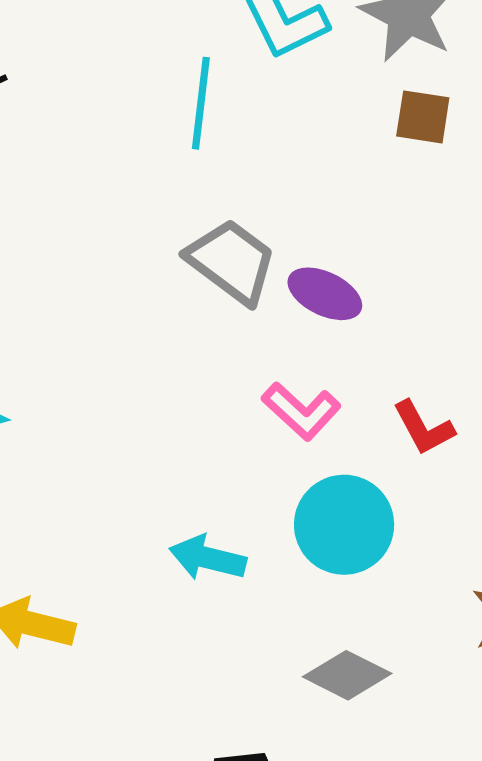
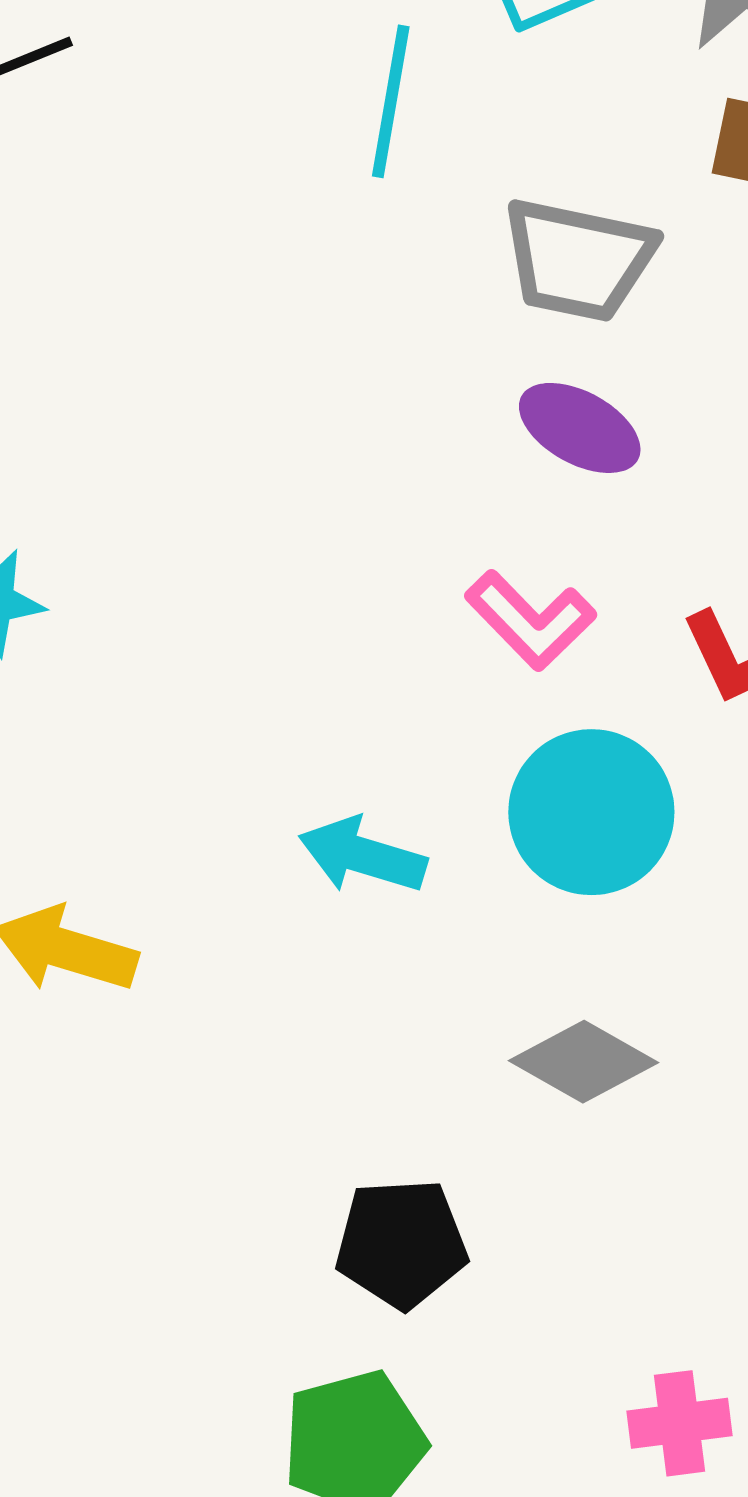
gray trapezoid: (231, 261) -> (578, 260), moved, turned 152

